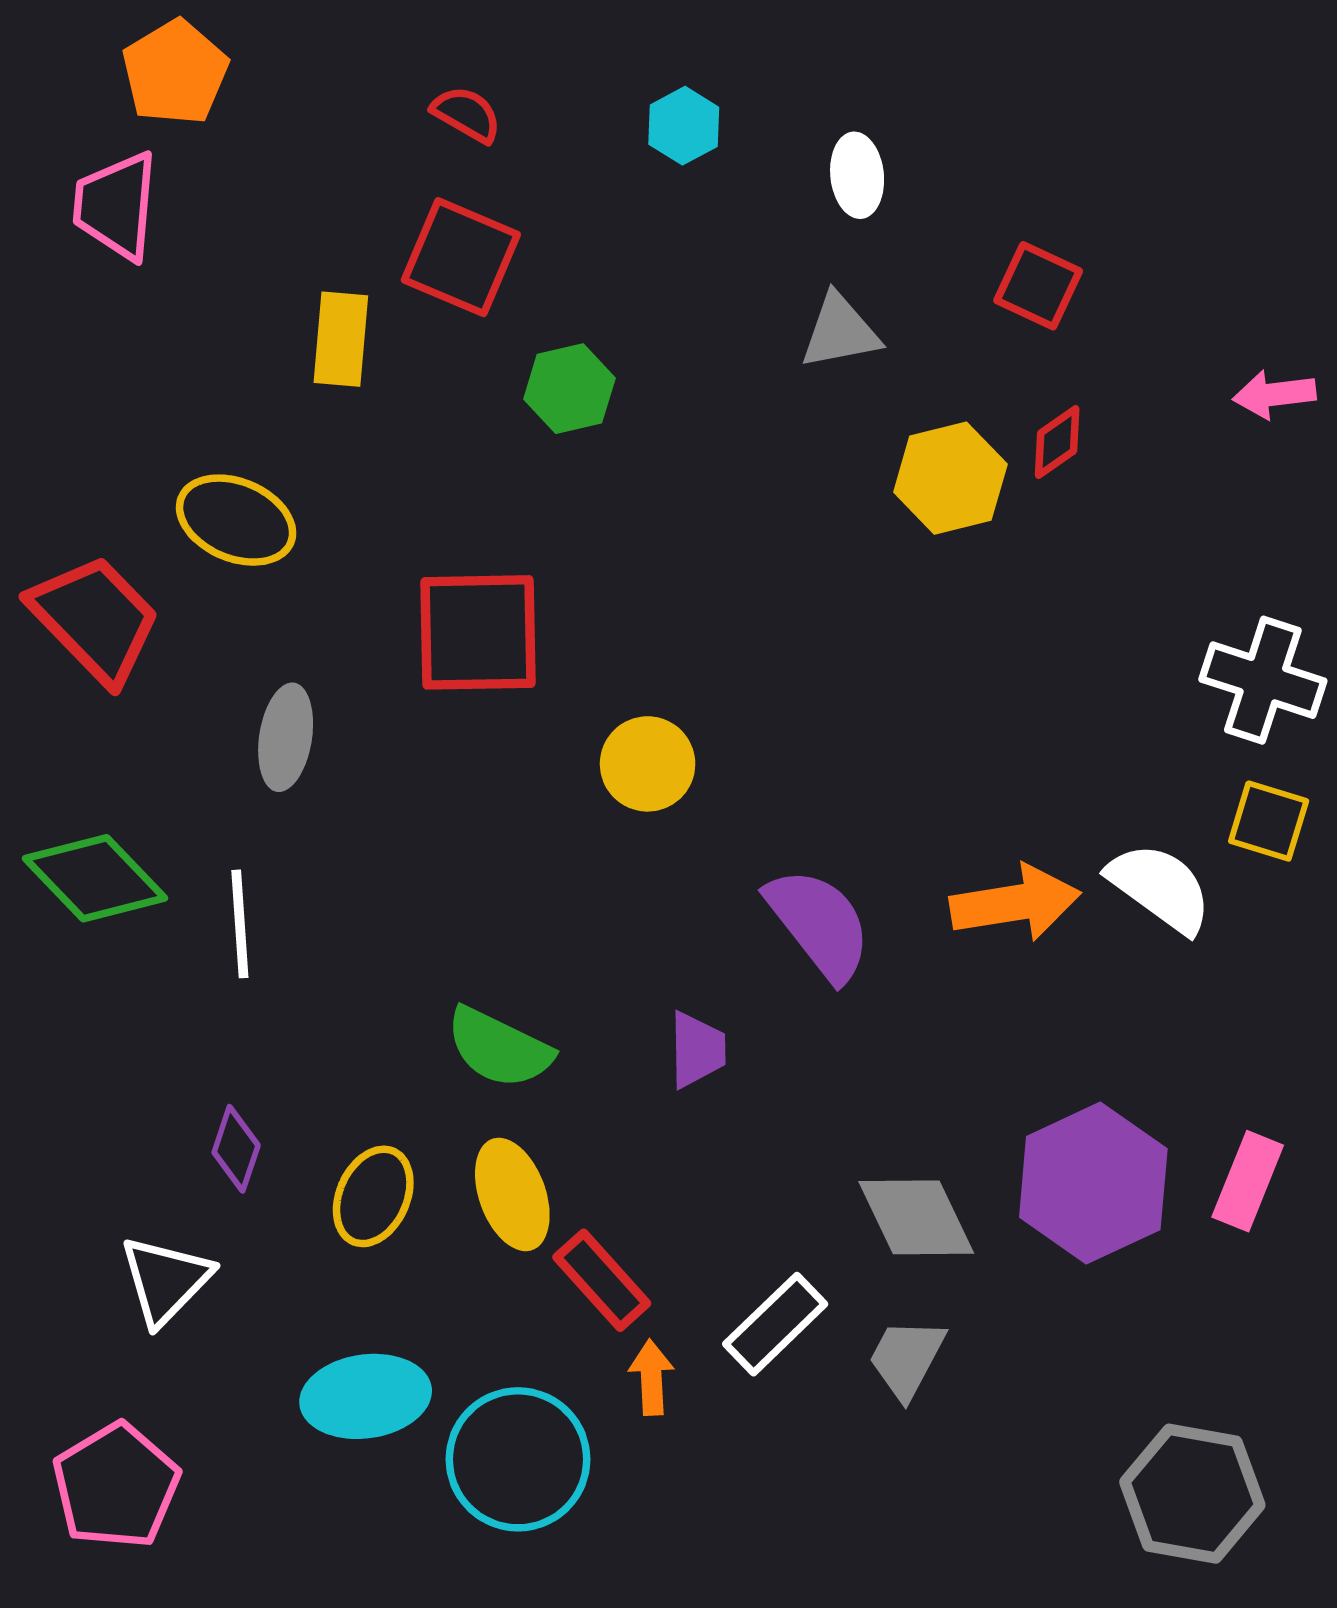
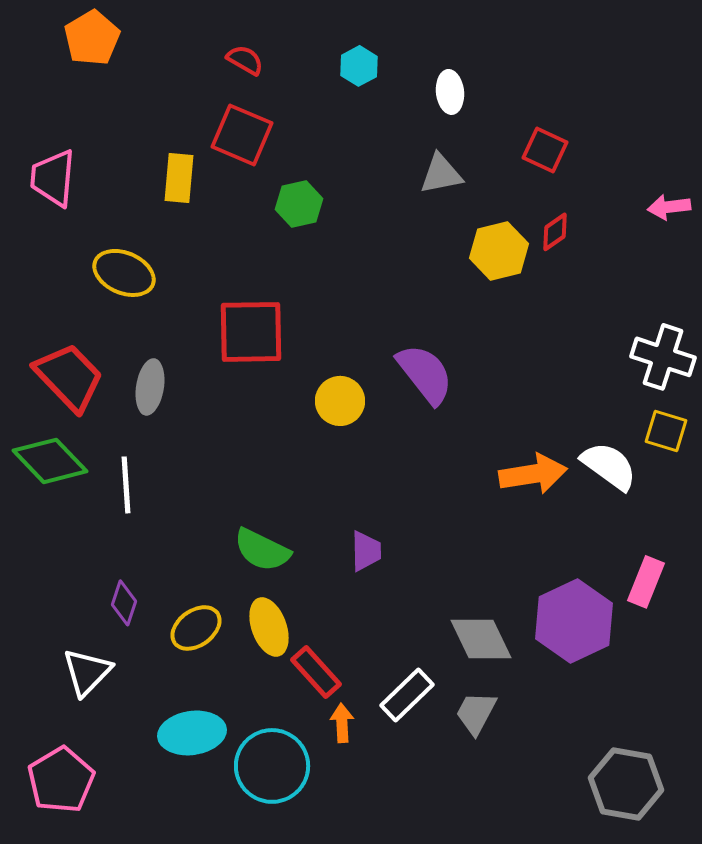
pink trapezoid: (116, 206) -> (53, 178), moved
red trapezoid: (95, 619) -> (69, 377), moved
purple semicircle: (819, 924) -> (425, 374), moved
pink rectangle: (1248, 1181) -> (646, 582), moved
yellow ellipse: (373, 1196) -> (196, 628), turned 30

